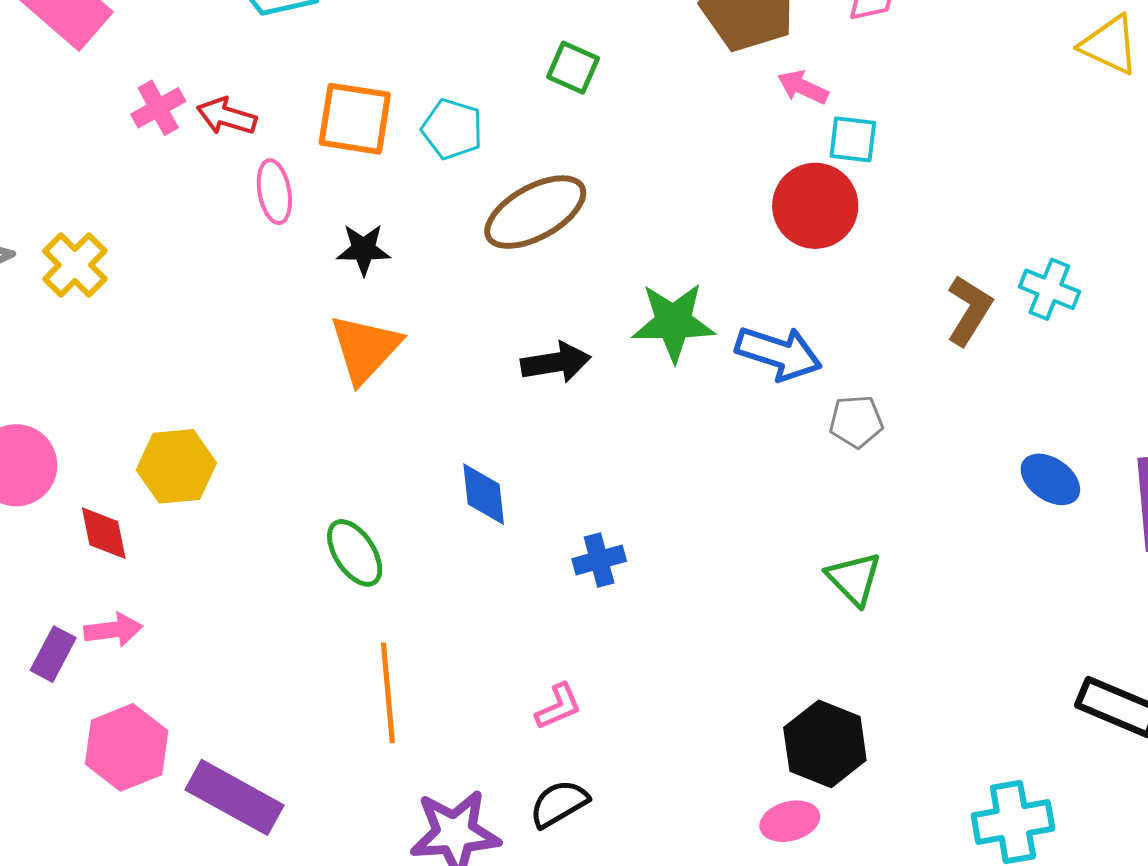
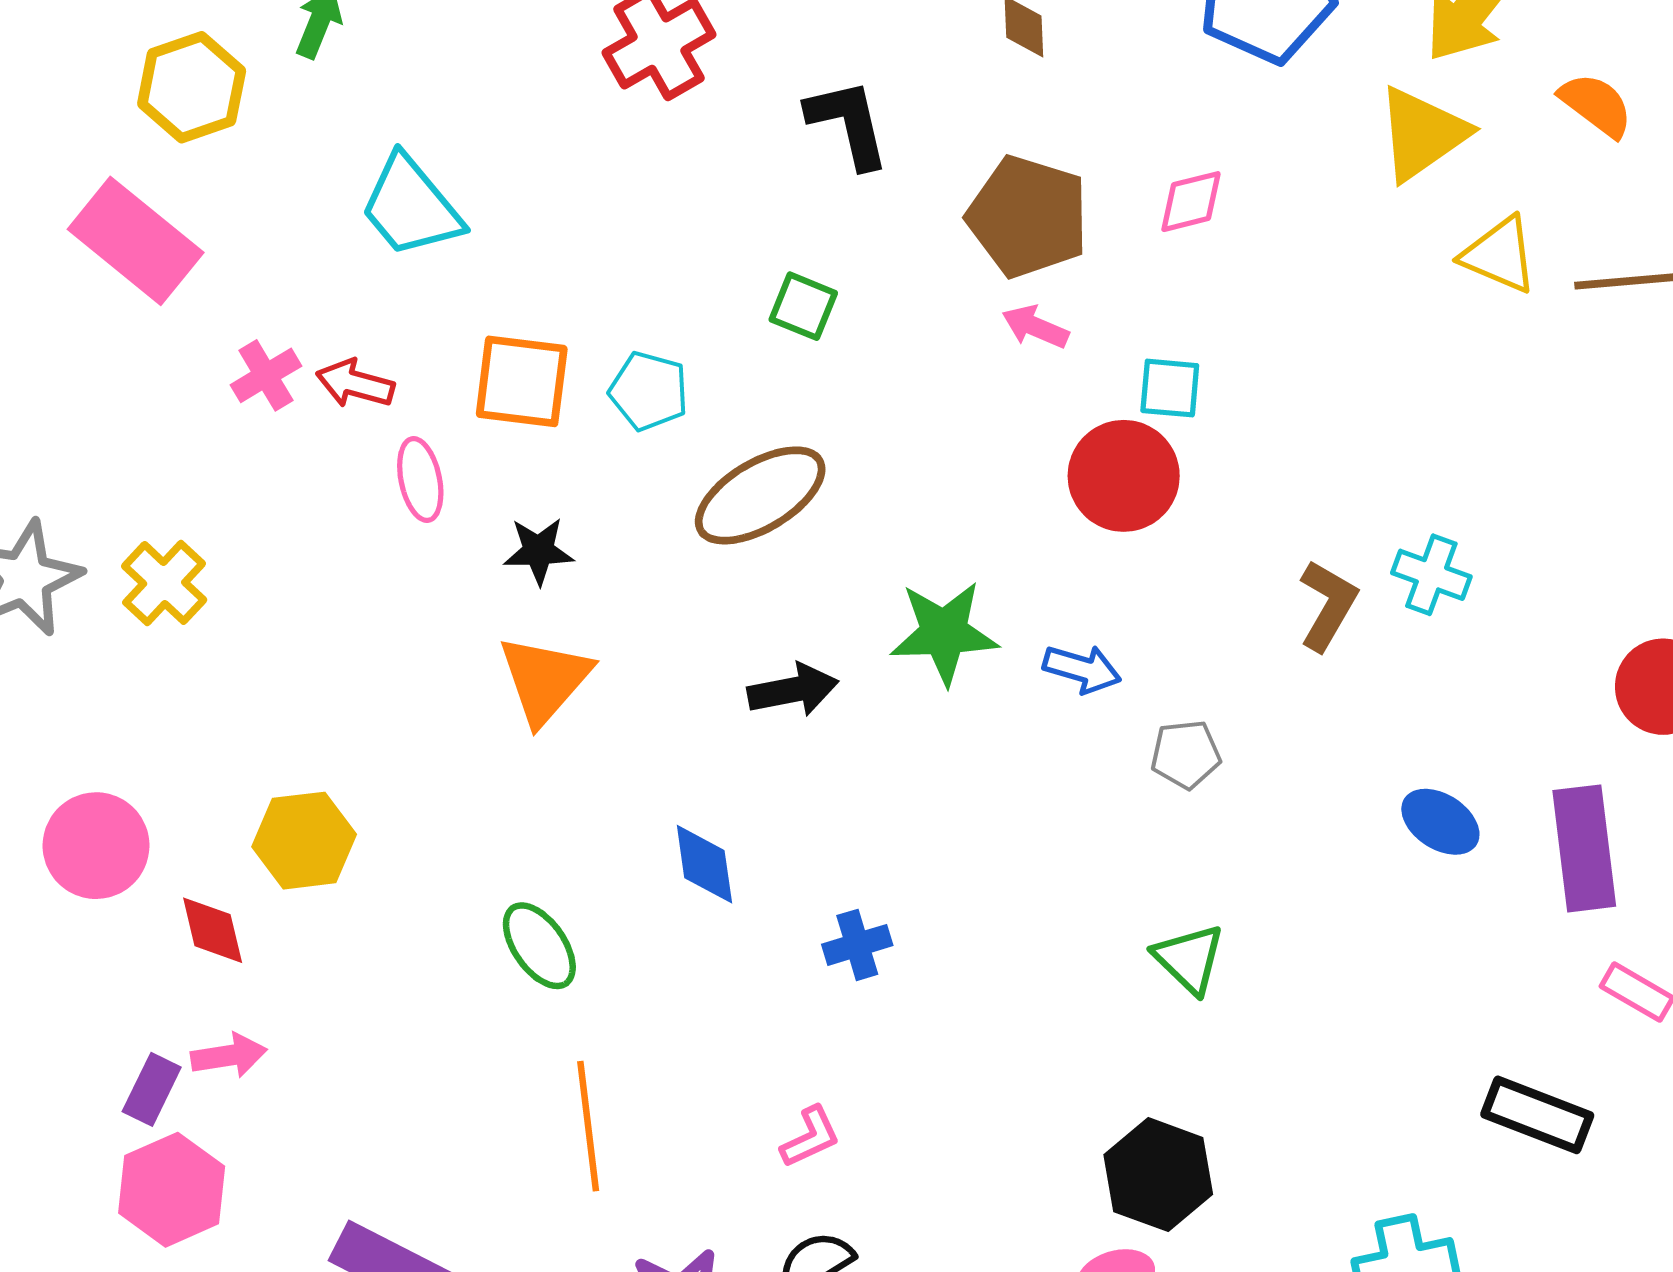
pink arrow: (803, 87) -> (1035, 327), moved
blue arrow: (779, 353) -> (1082, 669), size x0.7
pink hexagon: (127, 747) -> (172, 1190), moved

